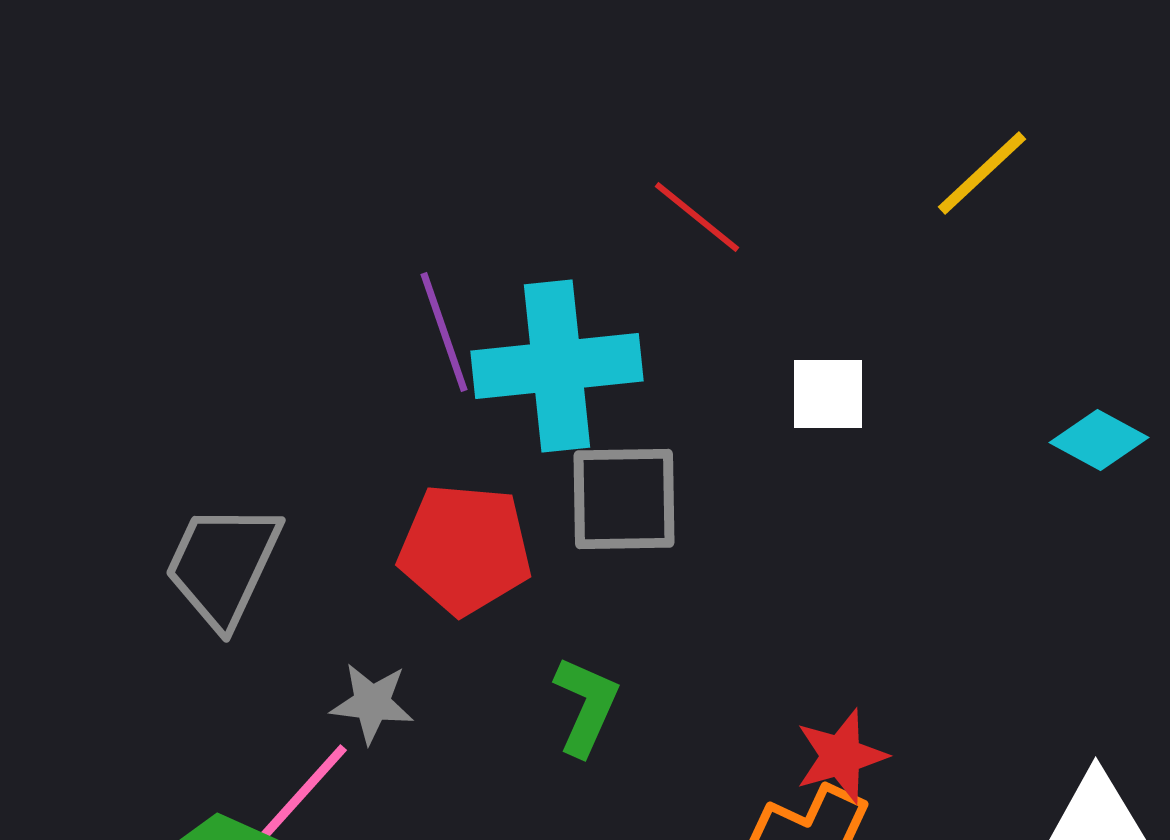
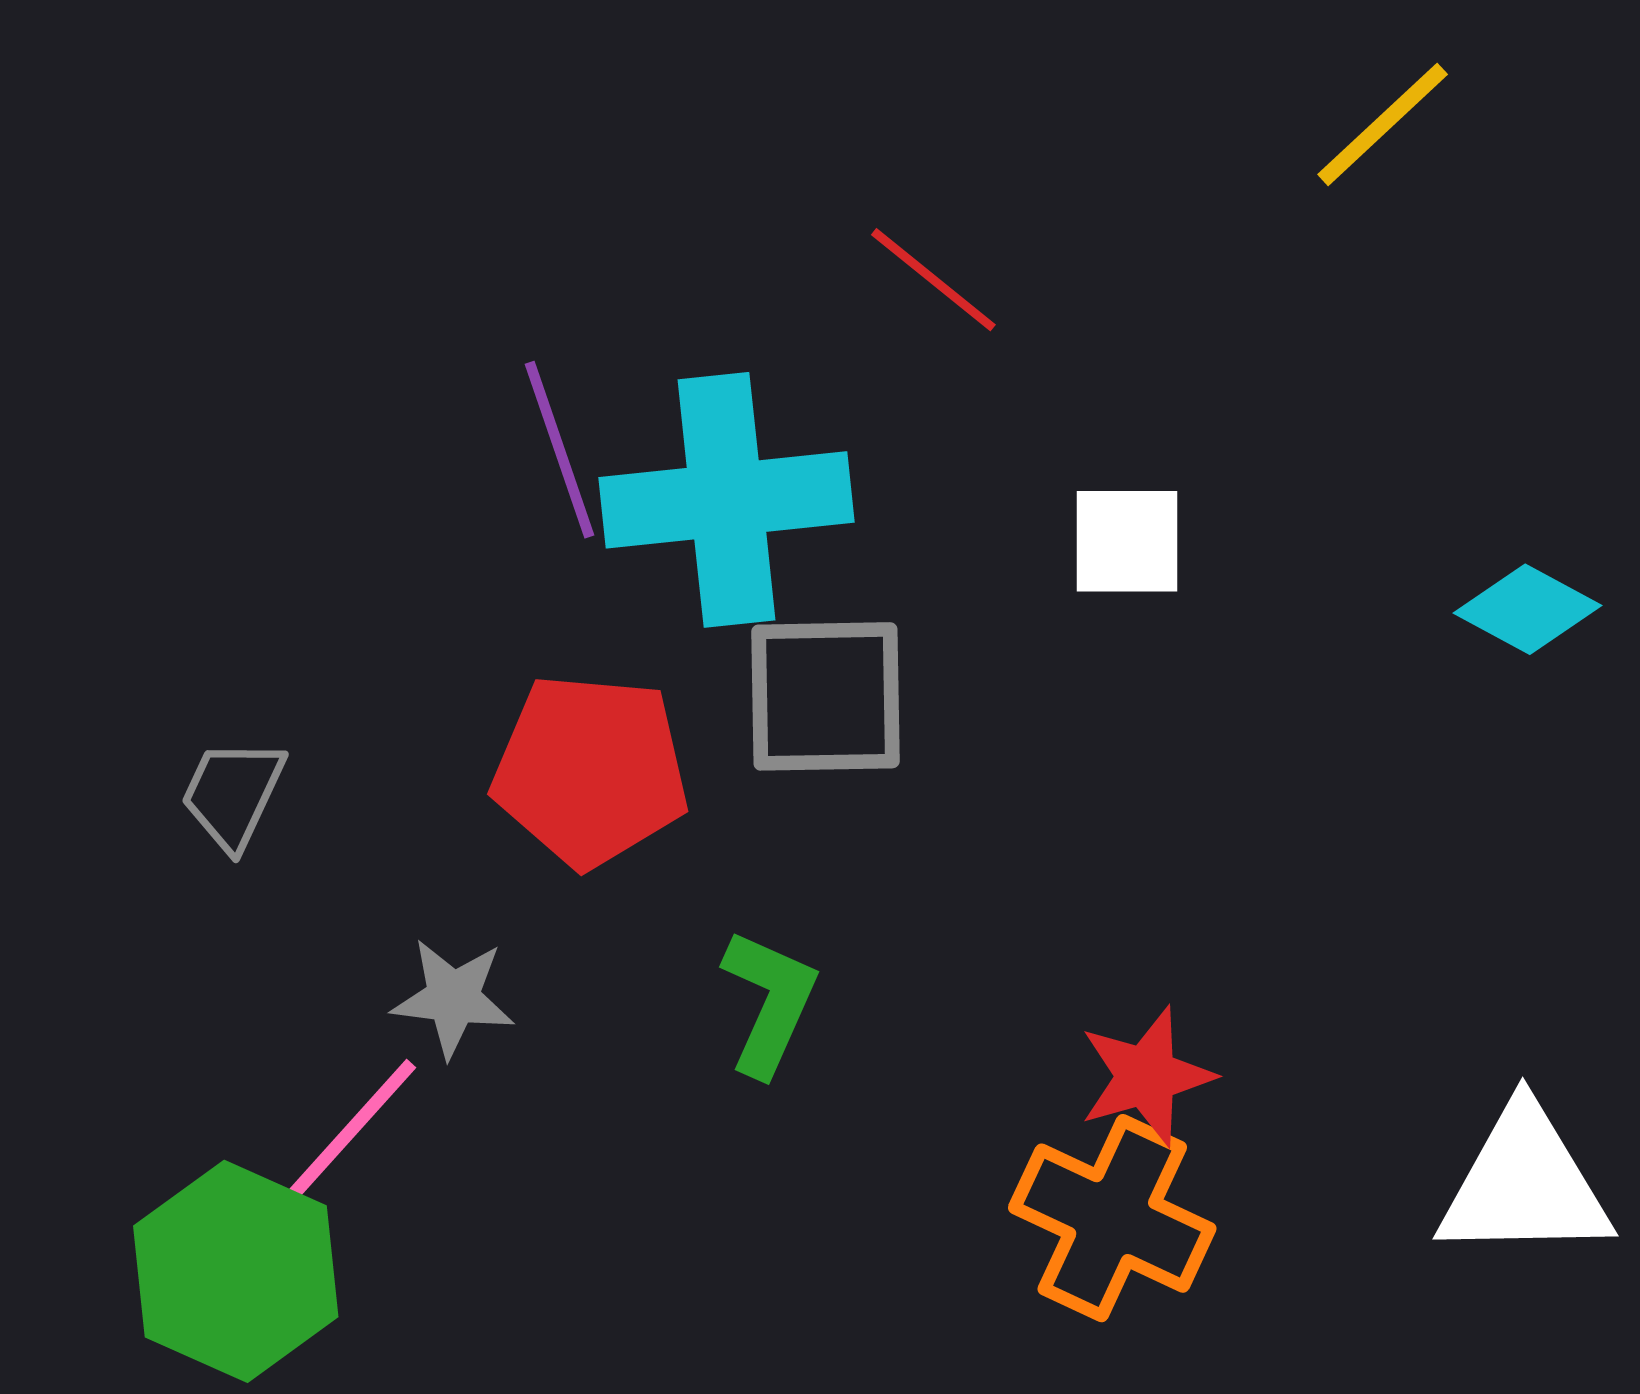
yellow line: (982, 173) -> (1383, 124), moved
gray trapezoid: (223, 565) -> (233, 794), size x0.6

